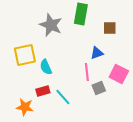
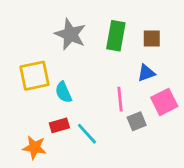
green rectangle: (81, 14) -> (116, 36), moved
blue triangle: (97, 53) -> (146, 73), moved
pink square: (119, 74) -> (164, 102), turned 36

